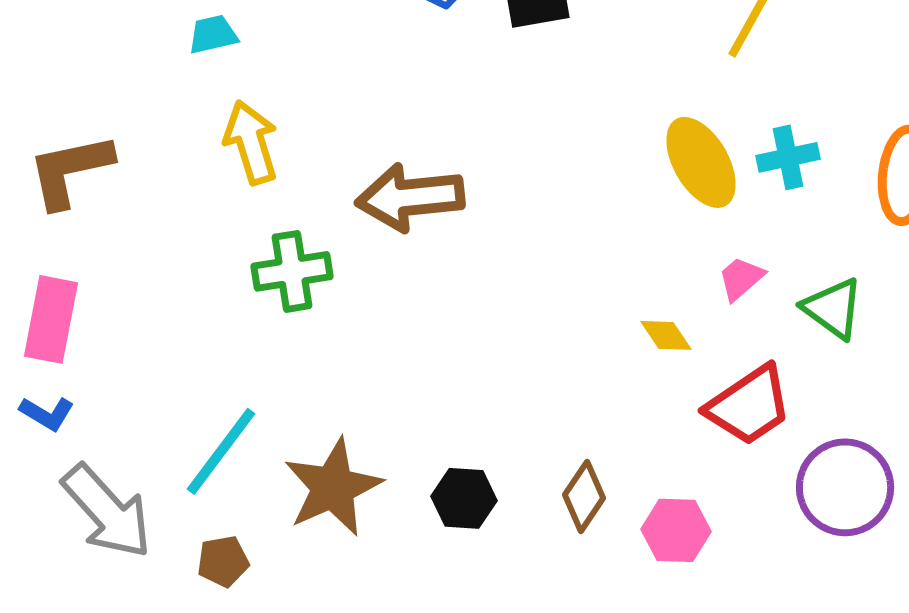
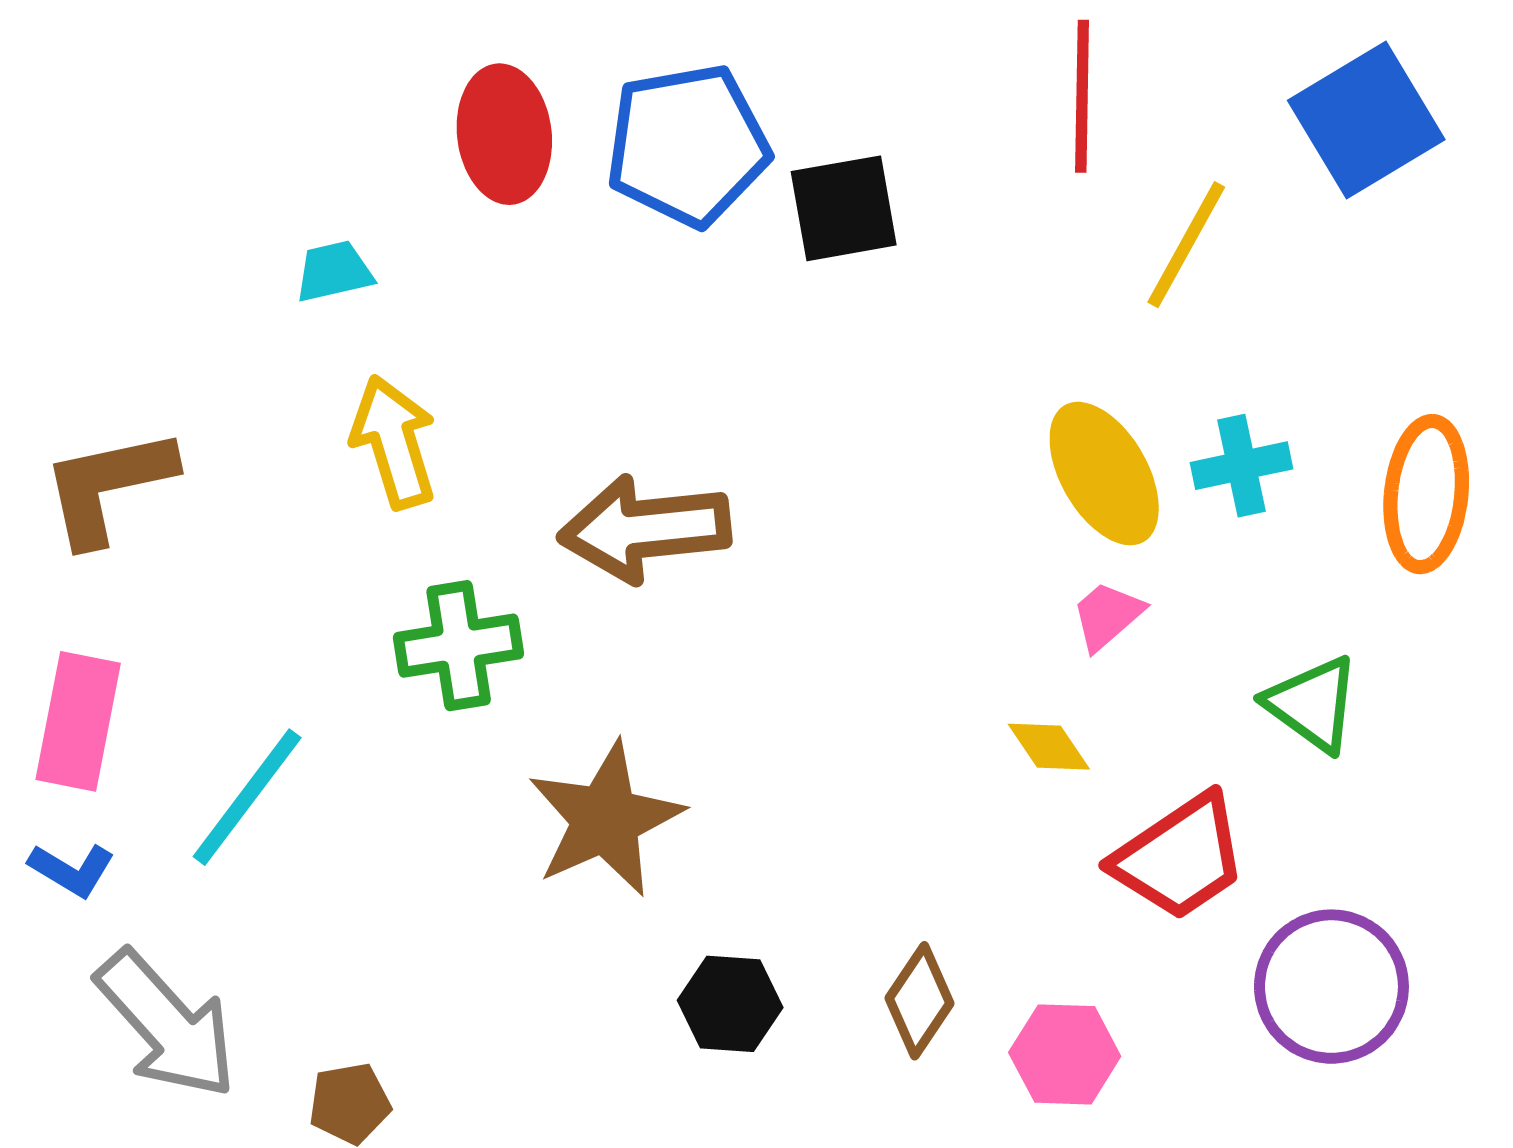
pink trapezoid: (741, 278) -> (1107, 616), moved
cyan line: (221, 451) -> (247, 797), moved
brown star: (333, 487) -> (605, 819), moved

